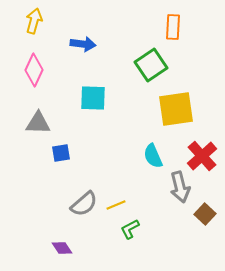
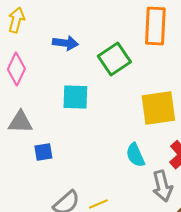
orange rectangle: (173, 27) -> (155, 26), size x1.5
green square: (151, 65) -> (114, 59), moved

